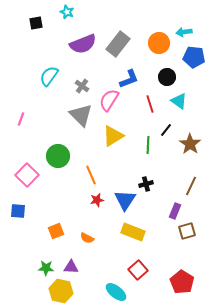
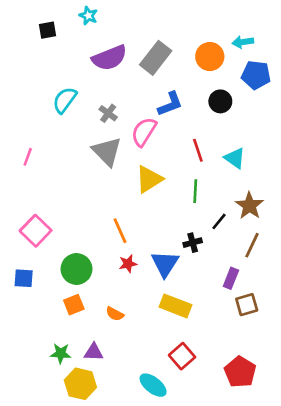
cyan triangle: (179, 101) -> (235, 158), moved
red line: (150, 104) -> (198, 150), moved
black line: (166, 130) -> (219, 221), moved
brown star: (190, 144) -> (249, 206), moved
green circle: (58, 156) -> (76, 269), moved

